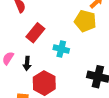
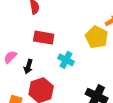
red rectangle: (35, 33) -> (44, 38), turned 48

